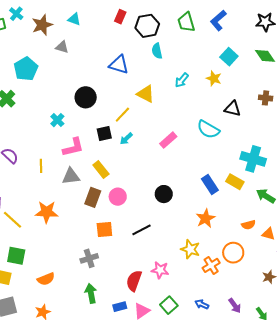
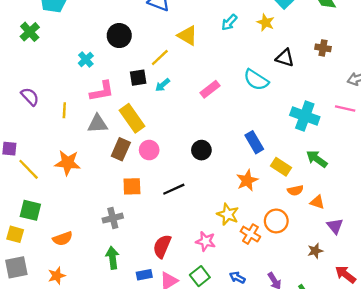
yellow rectangle: (101, 169) -> (132, 118), size x1.4
yellow rectangle: (235, 182) -> (281, 167), moved
orange cross: (211, 265) -> (250, 234), turned -30
pink star: (160, 270) -> (206, 241), moved

